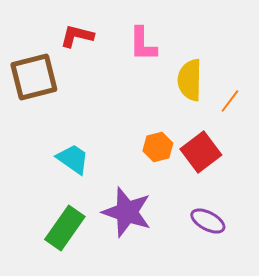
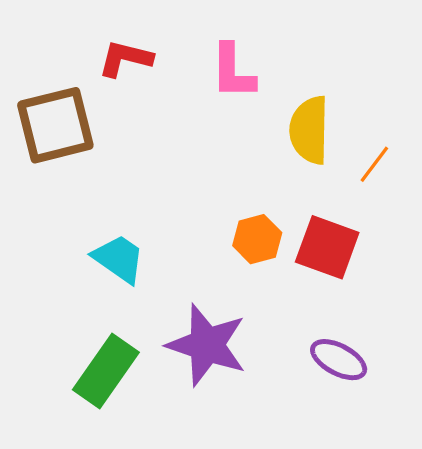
red square: (201, 152) -> (327, 247), turned -33

